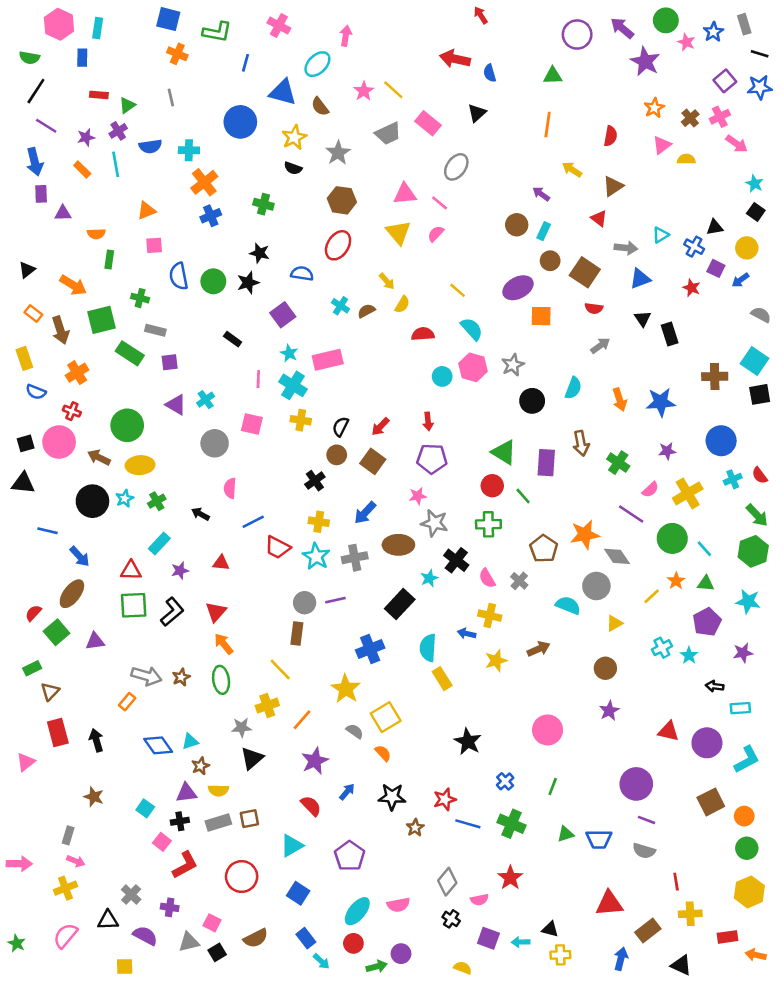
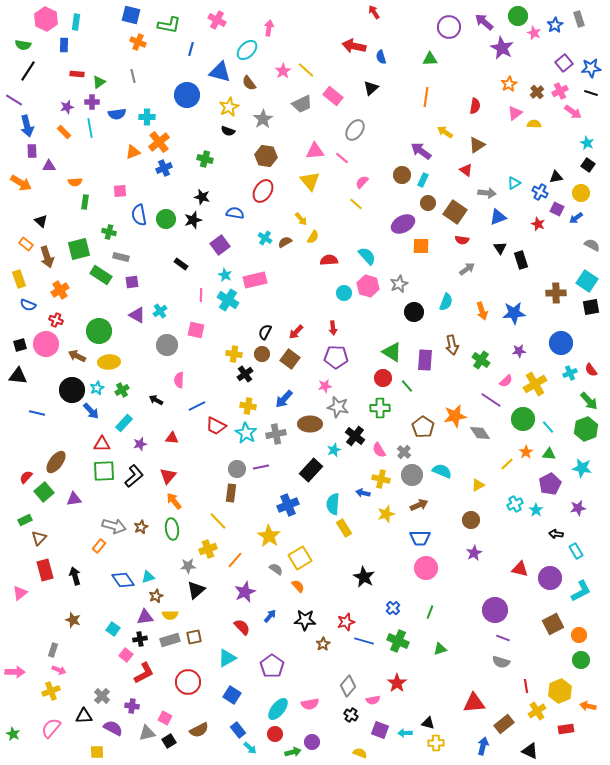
black line: (760, 54) -> (591, 93), moved
purple line: (46, 126) -> (14, 100), moved
purple cross: (118, 131) -> (92, 102), turned 32
purple arrow: (541, 194) -> (421, 151), size x1.5
orange triangle: (146, 211) -> (133, 152), moved
pink semicircle: (436, 234) -> (362, 182), moved
black triangle: (27, 270) -> (41, 221), moved, turned -40
orange arrow: (73, 285) -> (21, 183), moved
yellow line: (458, 290) -> (356, 204), moved
yellow cross: (301, 420) -> (234, 354), moved
blue arrow: (80, 556) -> (91, 411), moved
gray circle: (596, 586) -> (412, 475), moved
cyan rectangle: (740, 708) -> (576, 551), turned 63
blue trapezoid: (599, 839) -> (420, 538), moved
yellow hexagon: (749, 892) -> (560, 691), moved
yellow cross: (690, 914) -> (537, 711), turned -30
orange arrow: (756, 955) -> (588, 706), moved

